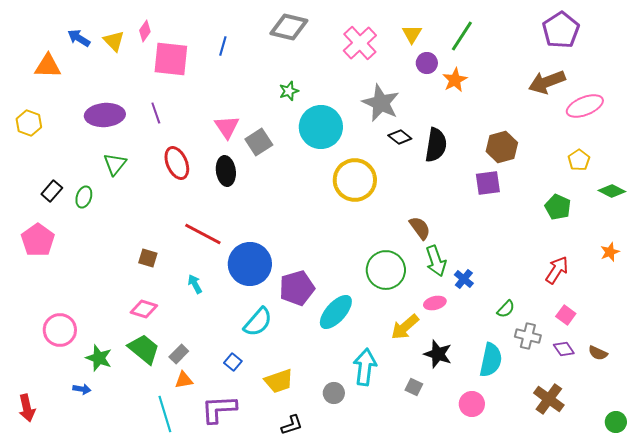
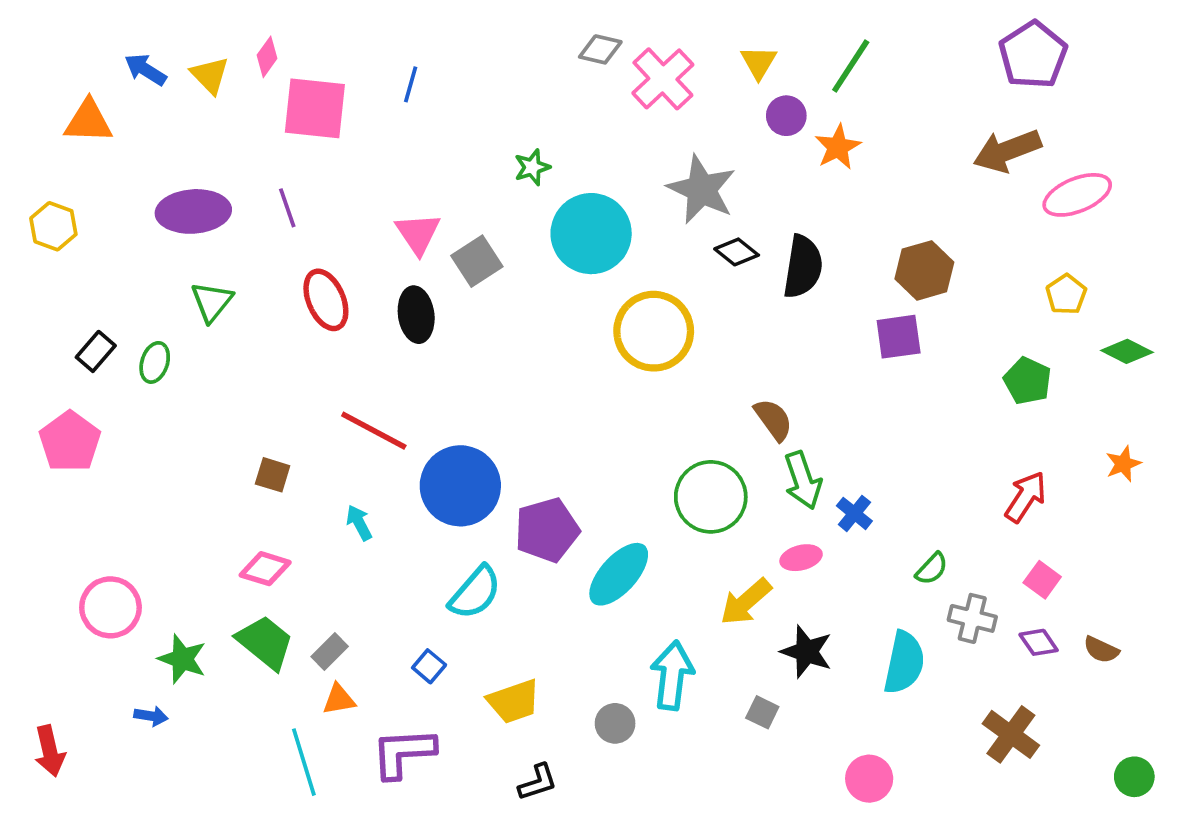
gray diamond: (289, 27) -> (600, 49), moved, size x0.6
pink circle: (472, 404) -> (869, 779), moved

